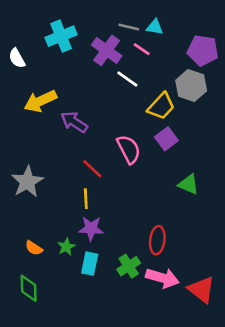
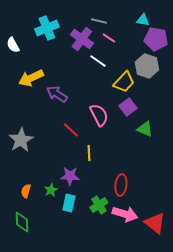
cyan triangle: (155, 27) -> (143, 20), moved
green triangle: (188, 184) -> (145, 129), moved
yellow line: (86, 199) -> (89, 153), moved
orange semicircle: (34, 248) -> (26, 191), turned 72

